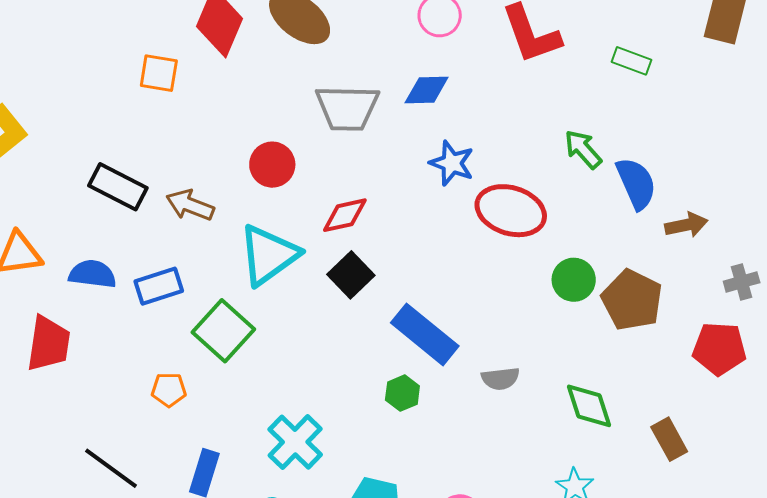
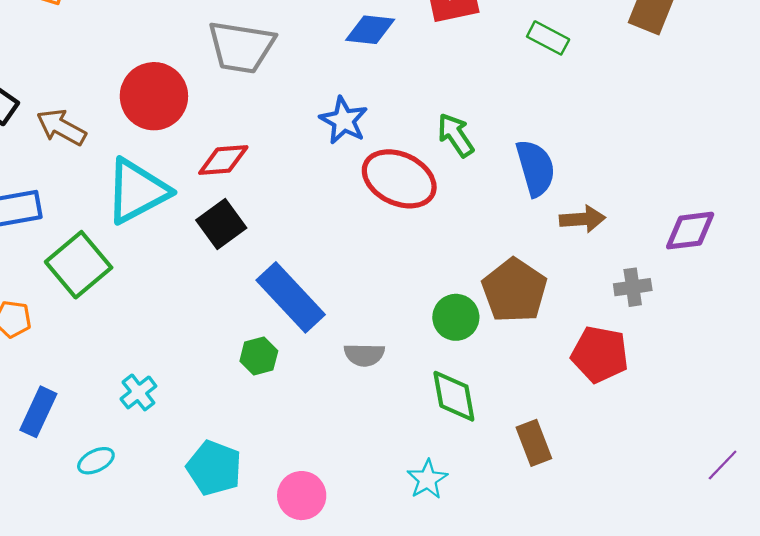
blue diamond: (427, 90) -> (370, 30), moved
green arrow: (583, 149) -> (456, 135), moved
red circle: (272, 165) -> (154, 96), size x1.4
green circle: (574, 280) -> (456, 317), moved
cyan cross: (295, 442) -> (138, 392), size x0.6

